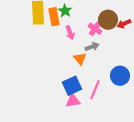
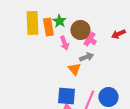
brown circle: (108, 20) -> (80, 30), moved
blue circle: (120, 76) -> (108, 97), moved
blue square: (72, 86) -> (66, 96), turned 30

